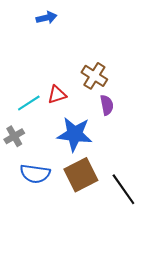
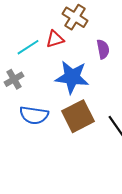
brown cross: (94, 76) -> (75, 17), moved

